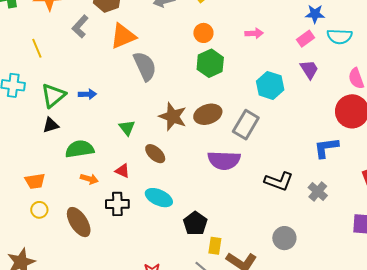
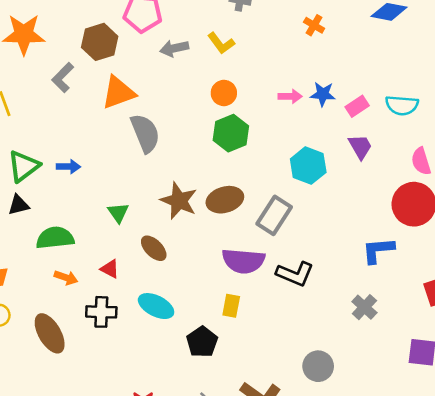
blue star: (315, 14) -> (323, 94), moved
black L-shape: (279, 181) -> (295, 274), moved
yellow rectangle: (215, 246) -> (231, 306), moved

